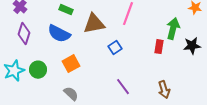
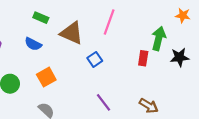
brown triangle: (94, 24) -> (72, 33), turned 35
blue semicircle: (59, 34) -> (33, 44), size x0.7
brown arrow: (164, 90) -> (149, 106), turned -42

